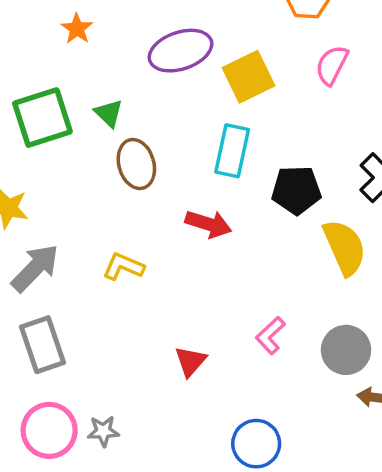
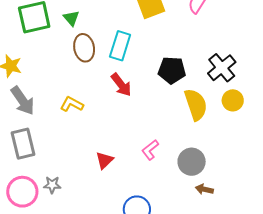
cyan rectangle: (232, 151) -> (120, 46), moved
red arrow: (208, 224) -> (121, 85), turned 30
gray arrow: (35, 268) -> (23, 101), turned 96
gray star: (103, 431) -> (52, 185), moved

